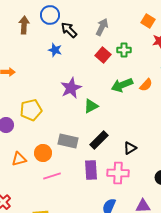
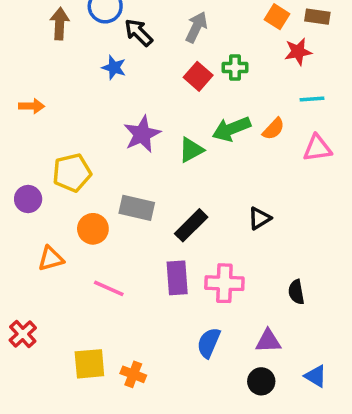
green triangle: (91, 106) -> (191, 150), moved
gray rectangle: (68, 141) -> (137, 208), moved
black triangle: (130, 148) -> (259, 218), moved
orange circle: (43, 153) -> (93, 229), moved
pink line: (52, 176) -> (109, 288), turned 42

